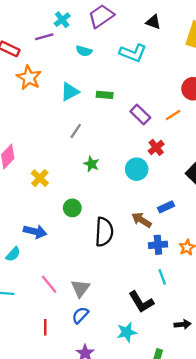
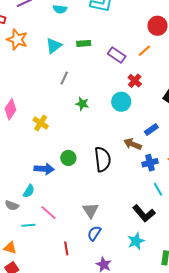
green circle: (72, 208) -> (68, 158), moved
pink line: (49, 284) -> (49, 213), moved

